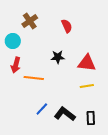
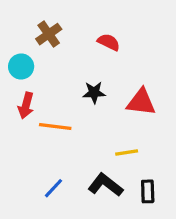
red semicircle: (67, 26) -> (109, 42), turned -40
yellow line: (87, 86) -> (127, 152), moved
blue line: (42, 109) -> (54, 188), moved

